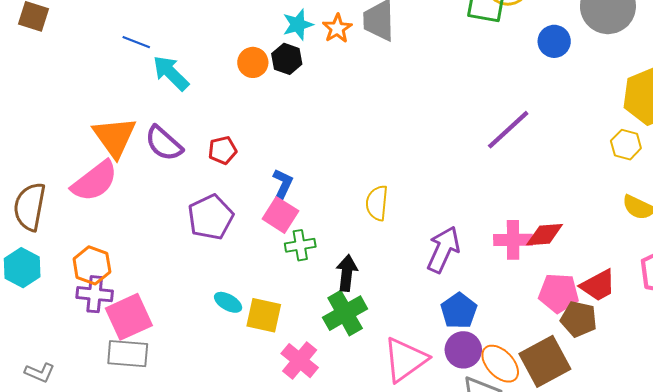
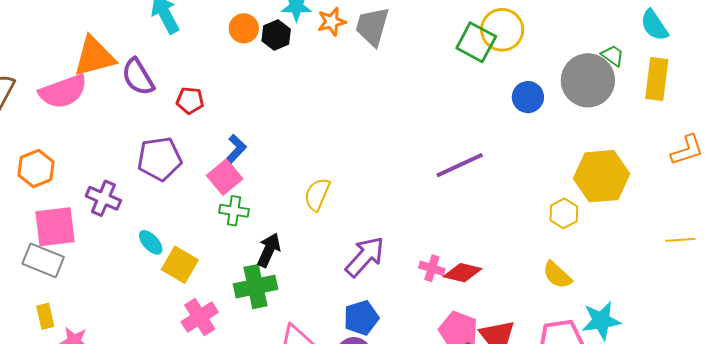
orange triangle: (114, 137) -> (94, 57), turned 33
pink cross: (513, 240) -> (432, 268), size x0.7
purple cross: (95, 294) -> (103, 198), moved

